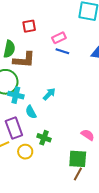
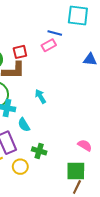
red square: (29, 26) -> (20, 52), moved
blue line: (62, 51) -> (55, 33), moved
cyan arrow: (49, 94) -> (40, 96), moved, turned -72

